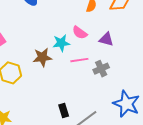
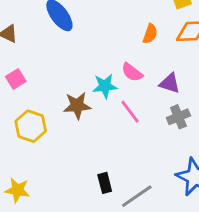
pink line: (79, 60) -> (130, 112), turned 60
gray cross: (101, 69) -> (178, 117), moved

